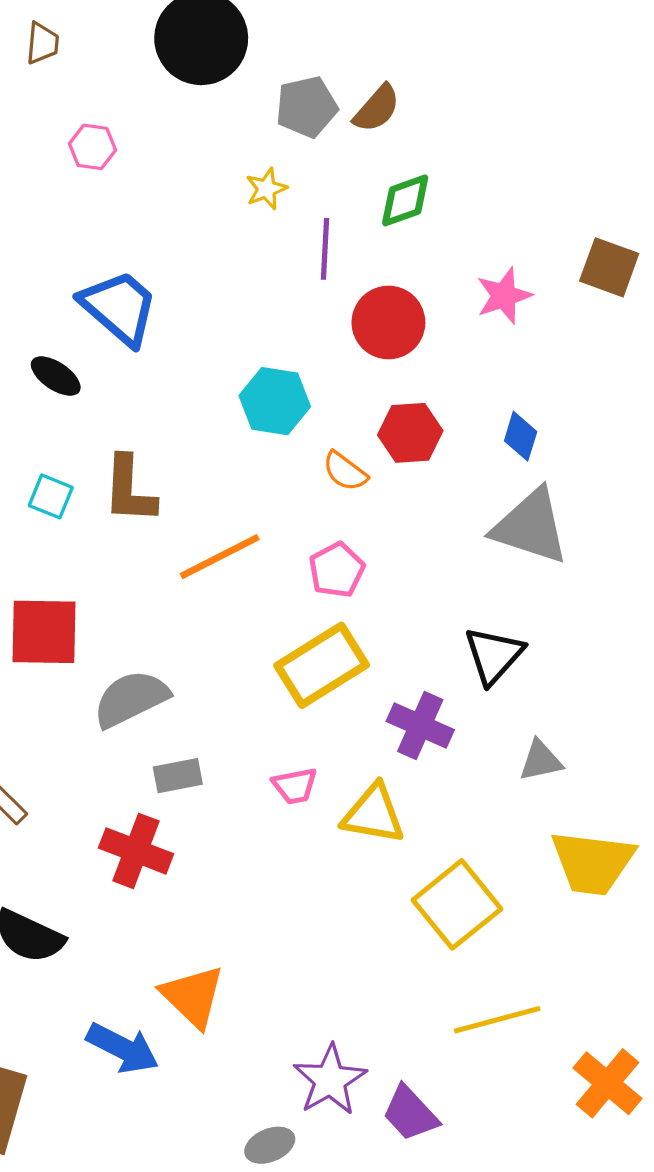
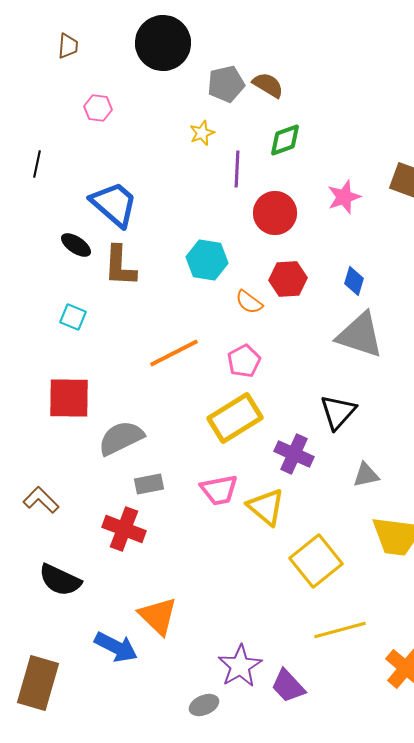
brown semicircle: (377, 108) -> (268, 85), turned -100
brown L-shape: (129, 490) -> (120, 266), moved
pink trapezoid: (295, 786) -> (219, 490), size x1.4
yellow triangle: (373, 814) -> (266, 507), turned 30

